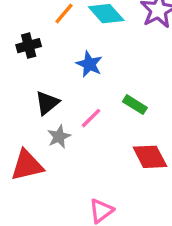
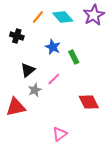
black cross: (29, 46) -> (17, 36), turned 32
green rectangle: (135, 105) -> (74, 57), moved, turned 32

